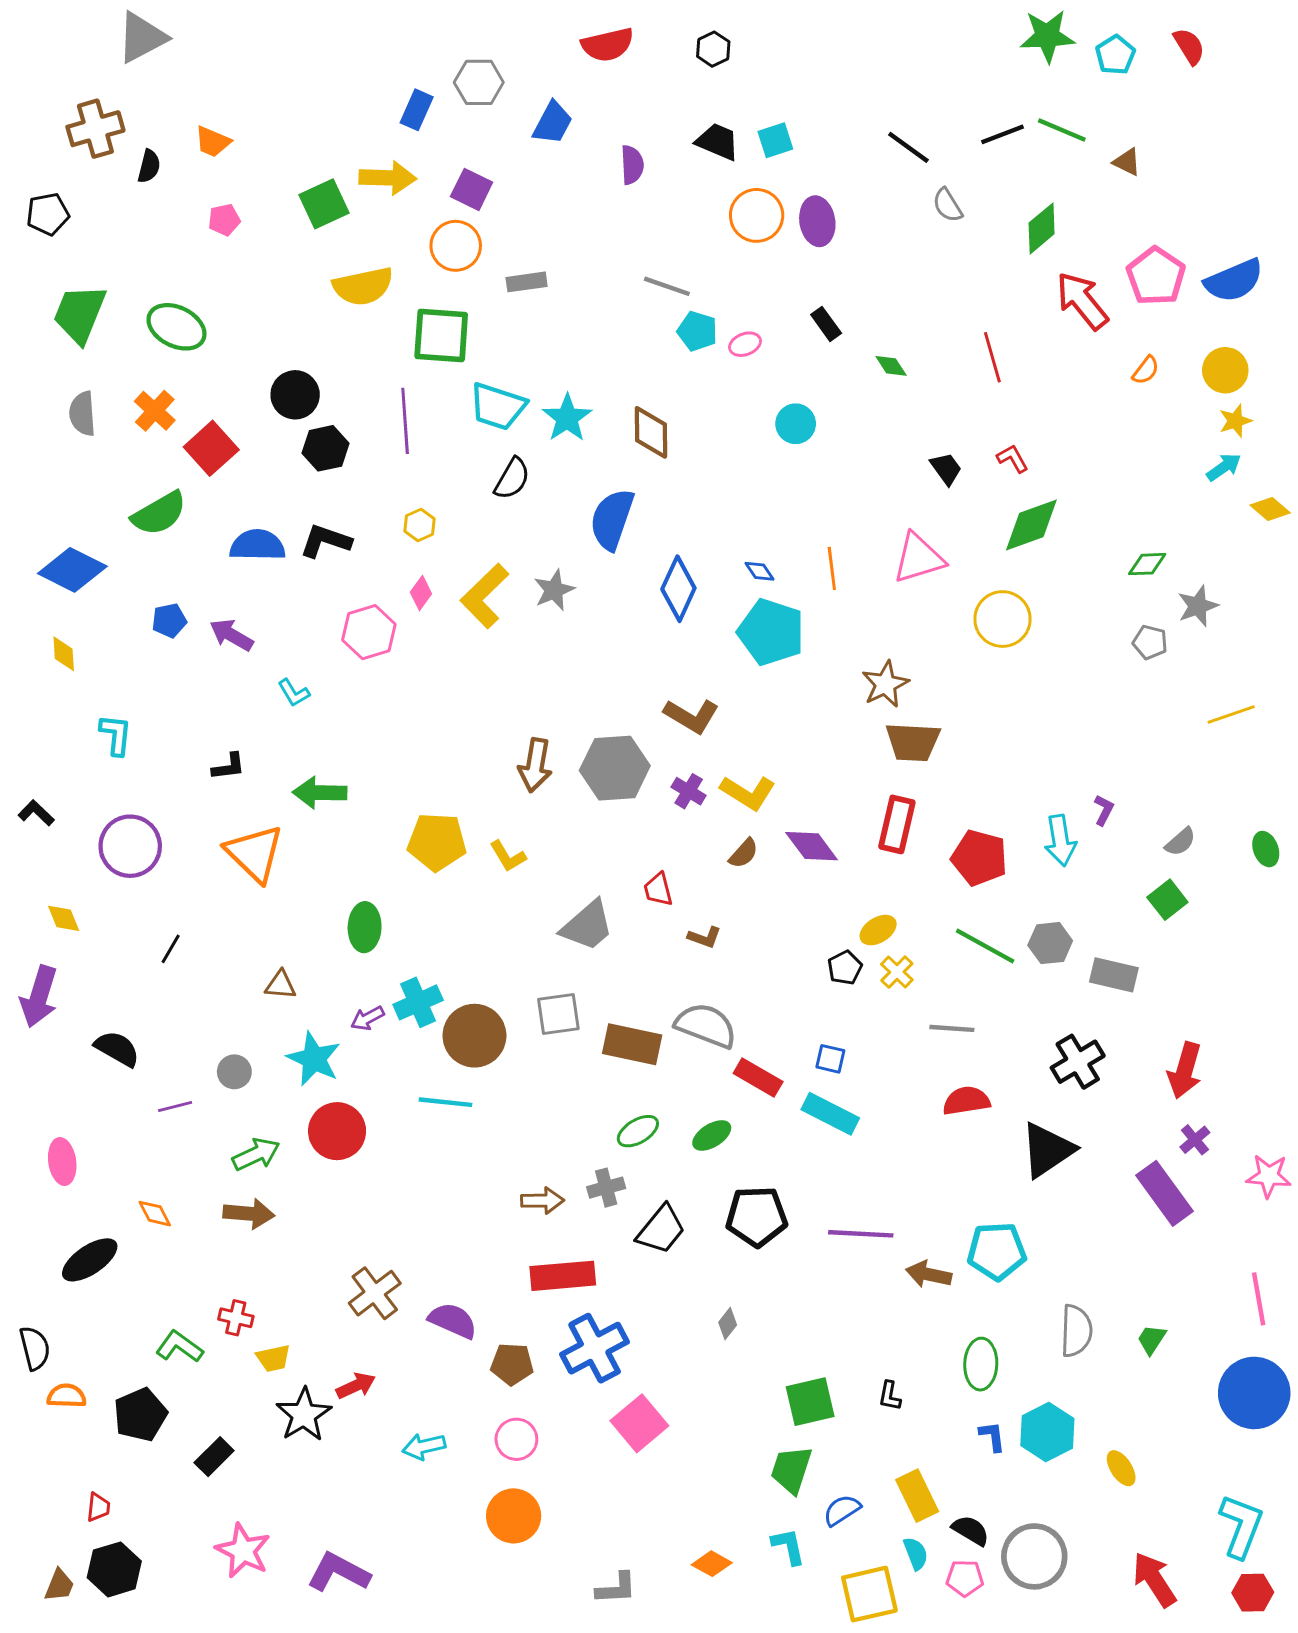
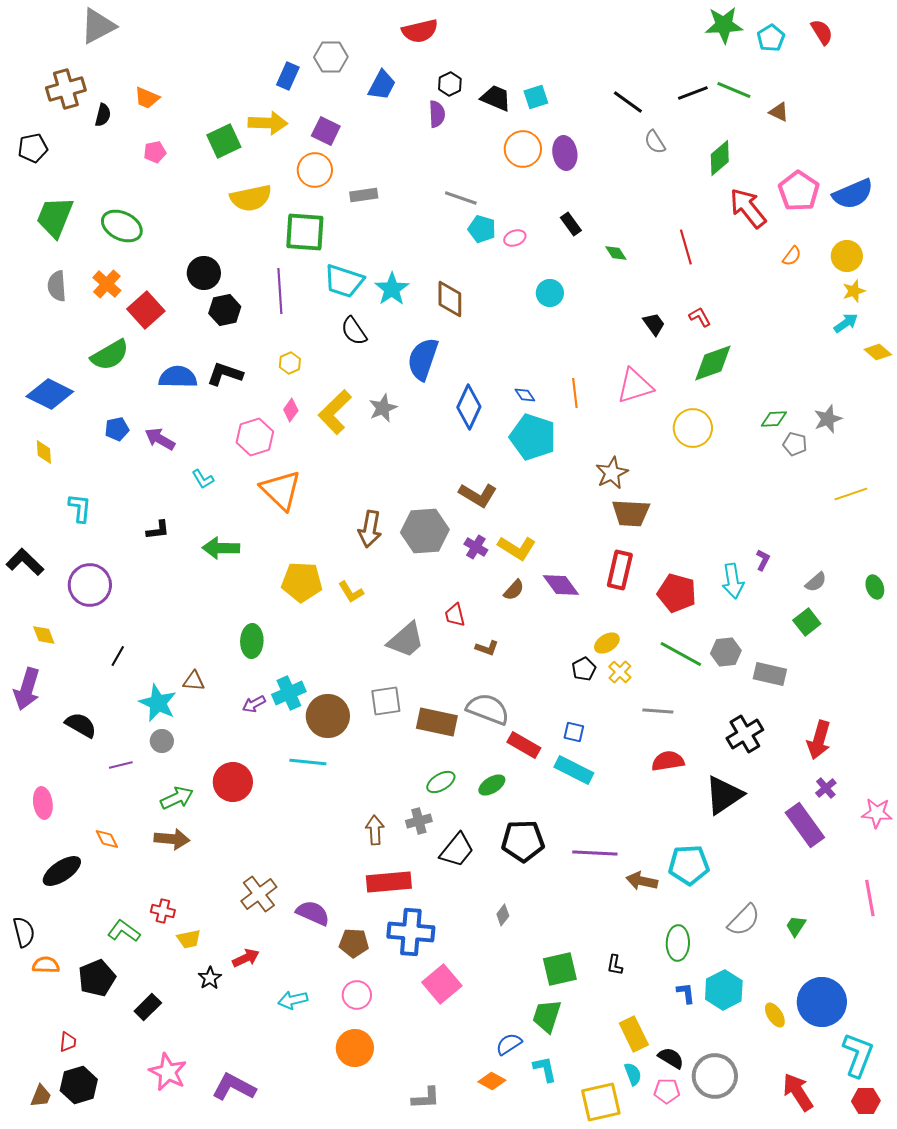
black hexagon: (713, 49) -> (450, 84), moved
black semicircle: (512, 479) -> (354, 331), turned 116
green diamond: (1147, 564) -> (774, 419), moved
black L-shape: (36, 813) -> (25, 562), size x1.5
orange triangle: (255, 853) -> (281, 490), moved
cyan star: (314, 1059) -> (158, 703), moved
brown arrow: (542, 1201) -> (375, 830), turned -92
gray semicircle: (1076, 1331) -> (744, 920), turned 42
blue cross: (595, 1348) -> (411, 932), turned 33
blue circle: (1254, 1393) -> (822, 1002), moved
black star: (304, 1415) -> (210, 978), size x0.6
blue semicircle: (842, 1510) -> (509, 1044), moved

